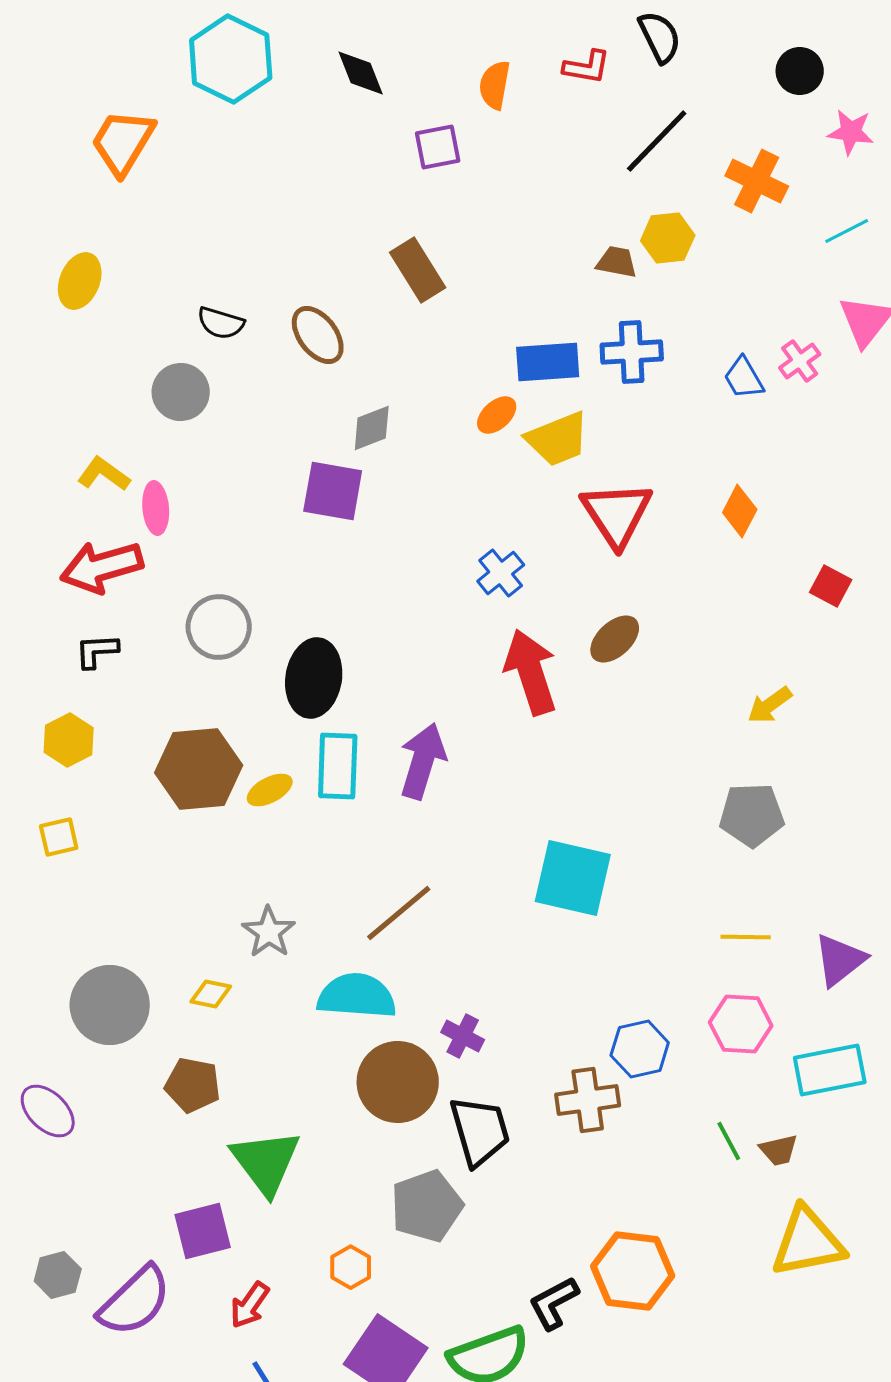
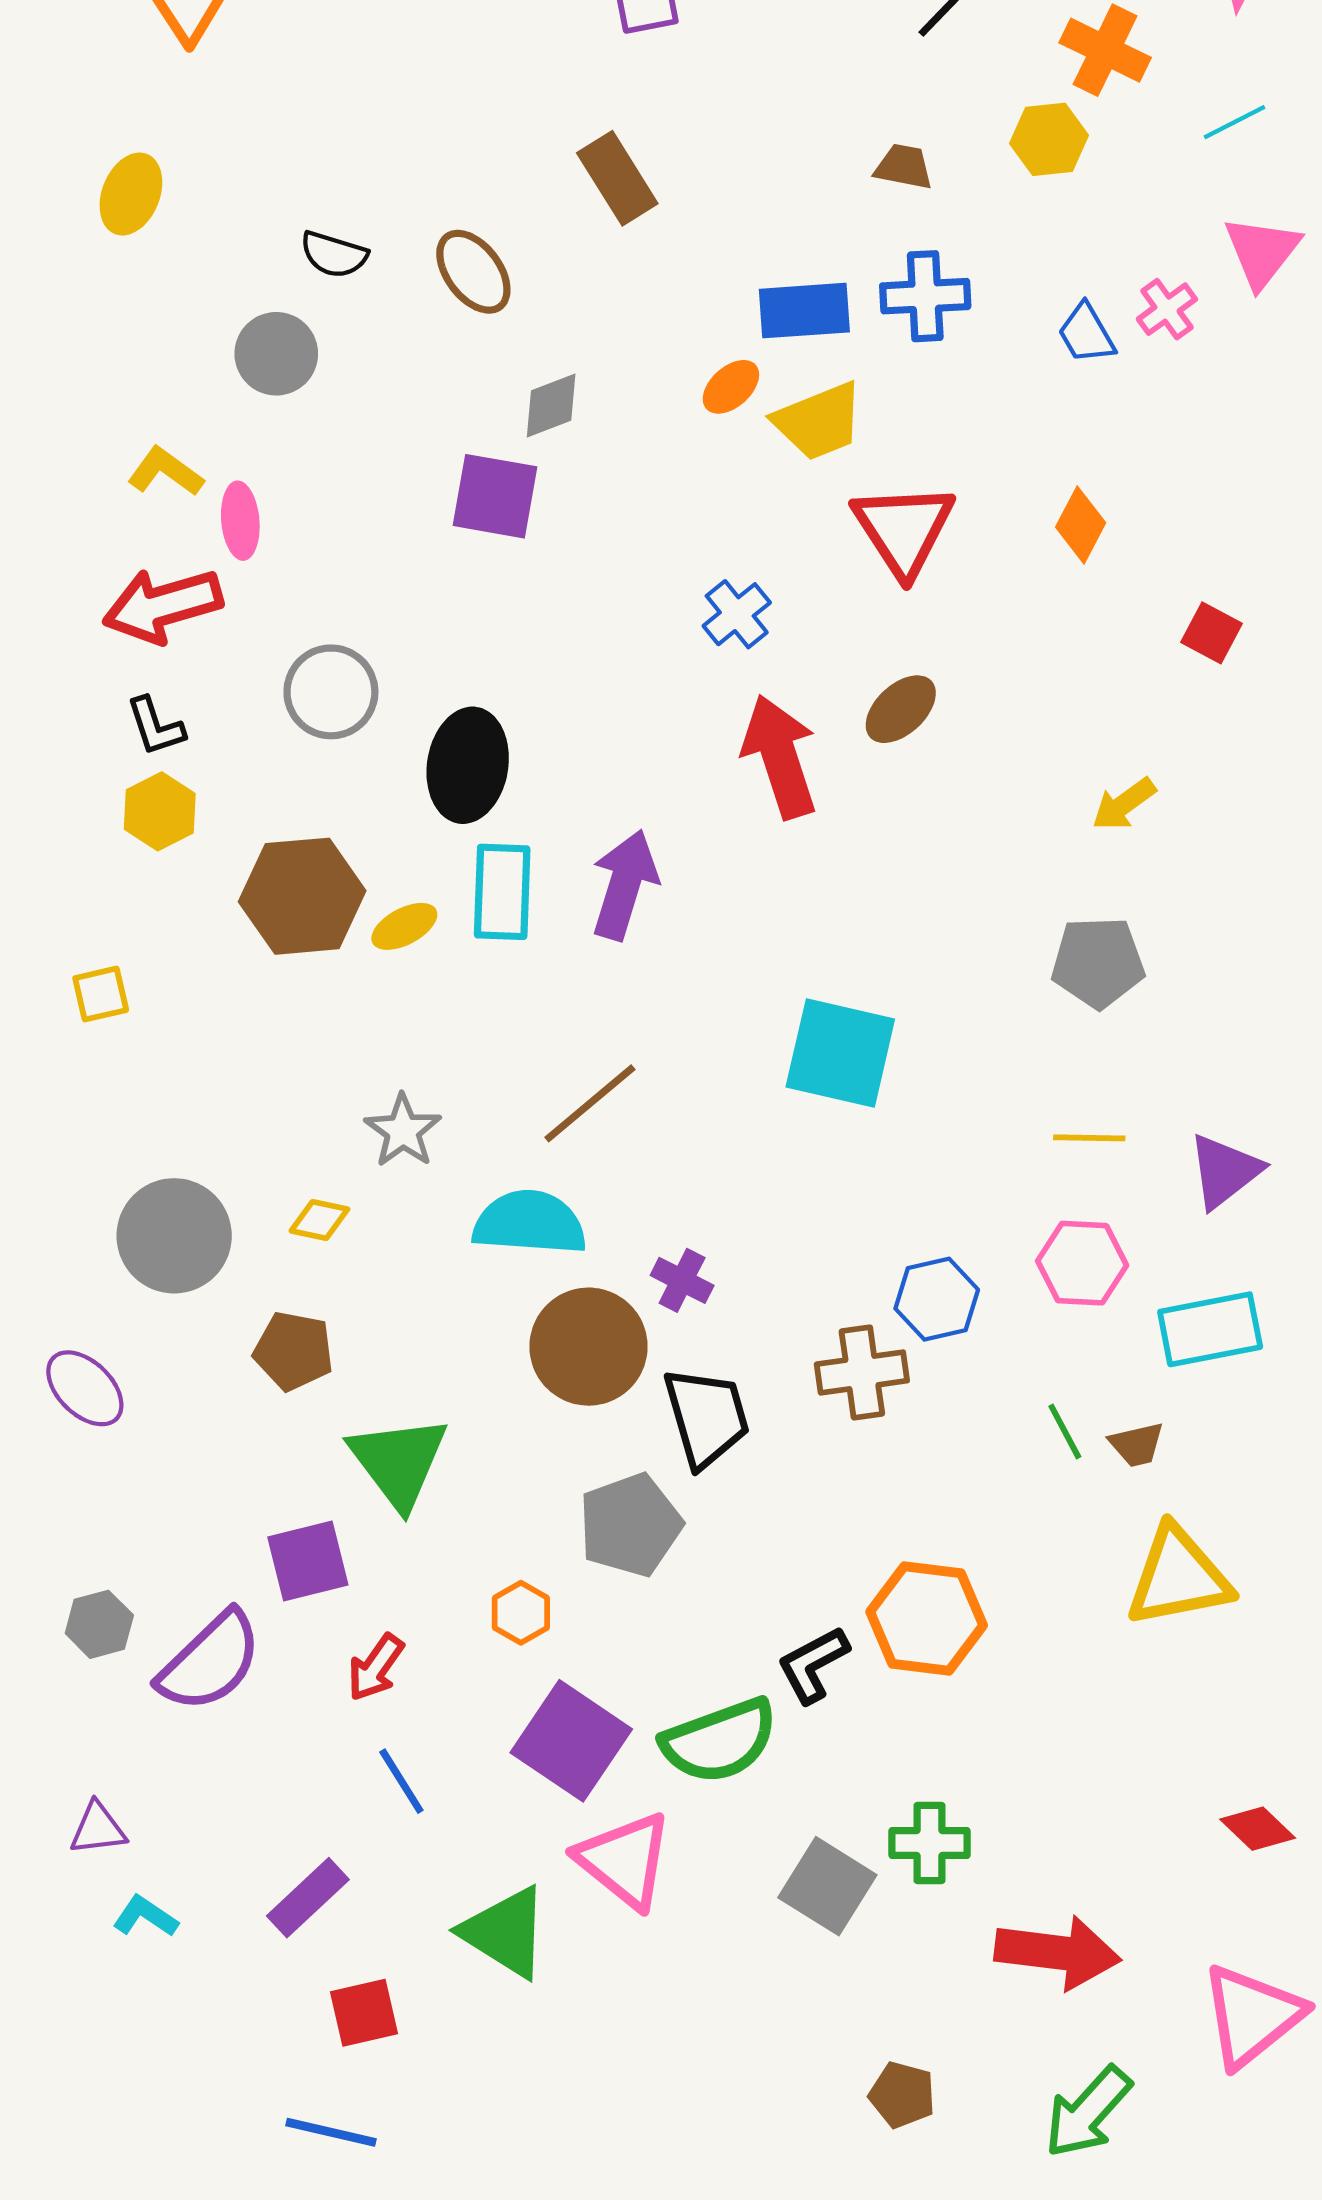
yellow hexagon: (668, 238) -> (1049, 139), moved
black L-shape: (97, 651) -> (155, 726), turned -105
yellow hexagon: (69, 740) -> (160, 811), moved

